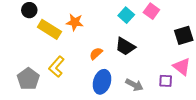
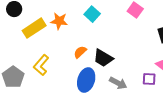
cyan square: (126, 15) -> (92, 14), moved
yellow rectangle: (49, 29) -> (34, 28), turned -65
black trapezoid: (125, 46) -> (103, 58), moved

